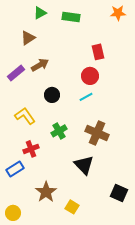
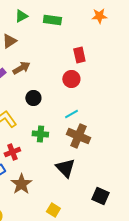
cyan line: (86, 97) -> (71, 114), moved
green cross: (59, 131) -> (40, 134), turned 35
brown star: (46, 192) -> (21, 184), moved

